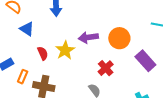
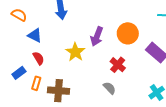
purple arrow: (88, 37) -> (97, 36), turned -54
red semicircle: (43, 53) -> (38, 58), moved

